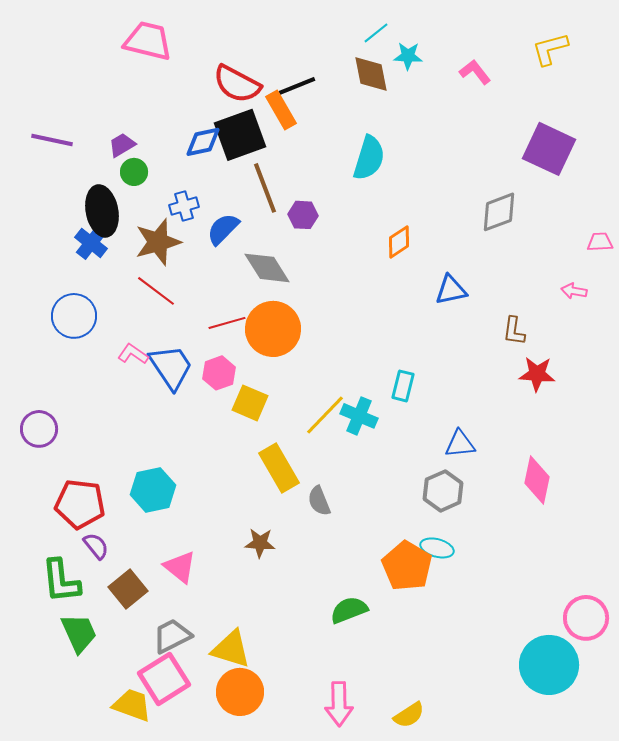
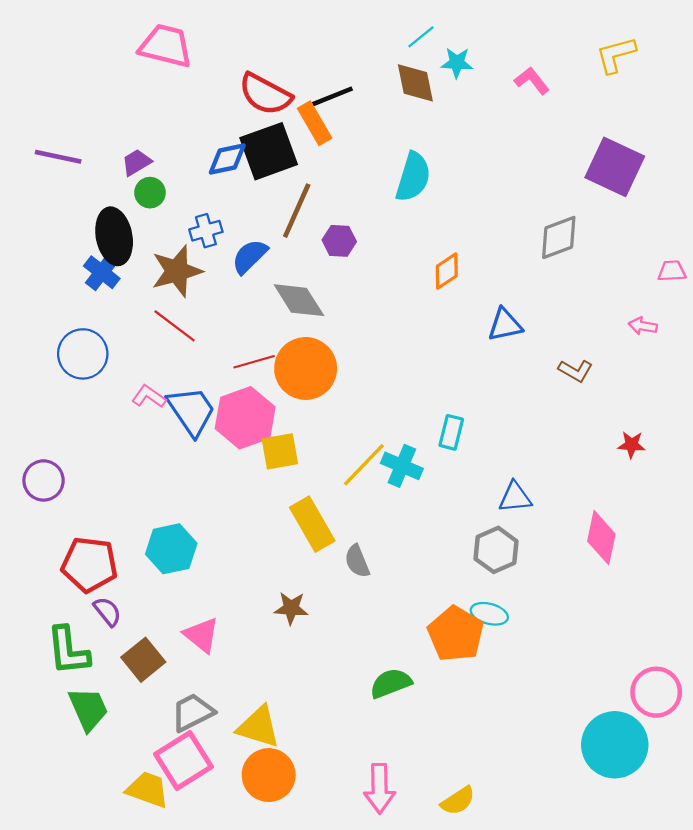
brown line: (265, 188) -> (297, 211), turned 45
brown L-shape: (514, 331) -> (576, 371), turned -68
pink hexagon: (219, 373) -> (245, 418), size x1.6
red star: (537, 374) -> (632, 445), moved, size x0.7
yellow square: (250, 403) -> (280, 451), turned -33

